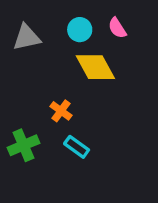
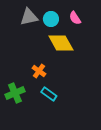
gray triangle: (27, 37) -> (29, 17), moved

